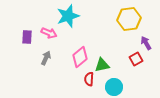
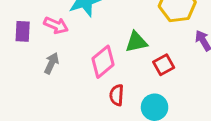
red square: (136, 59) -> (164, 65), moved
green triangle: (102, 65) -> (136, 42), moved

